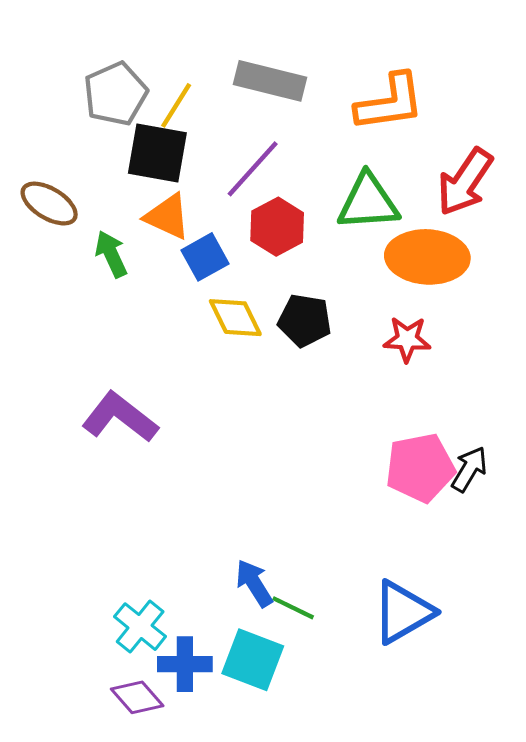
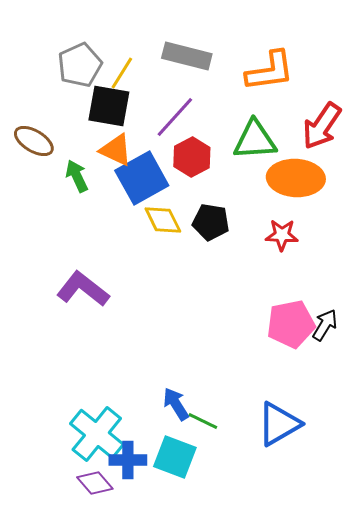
blue square: (205, 257) -> (142, 178), size x1.6
cyan cross: (140, 627) -> (97, 434), size x1.5

